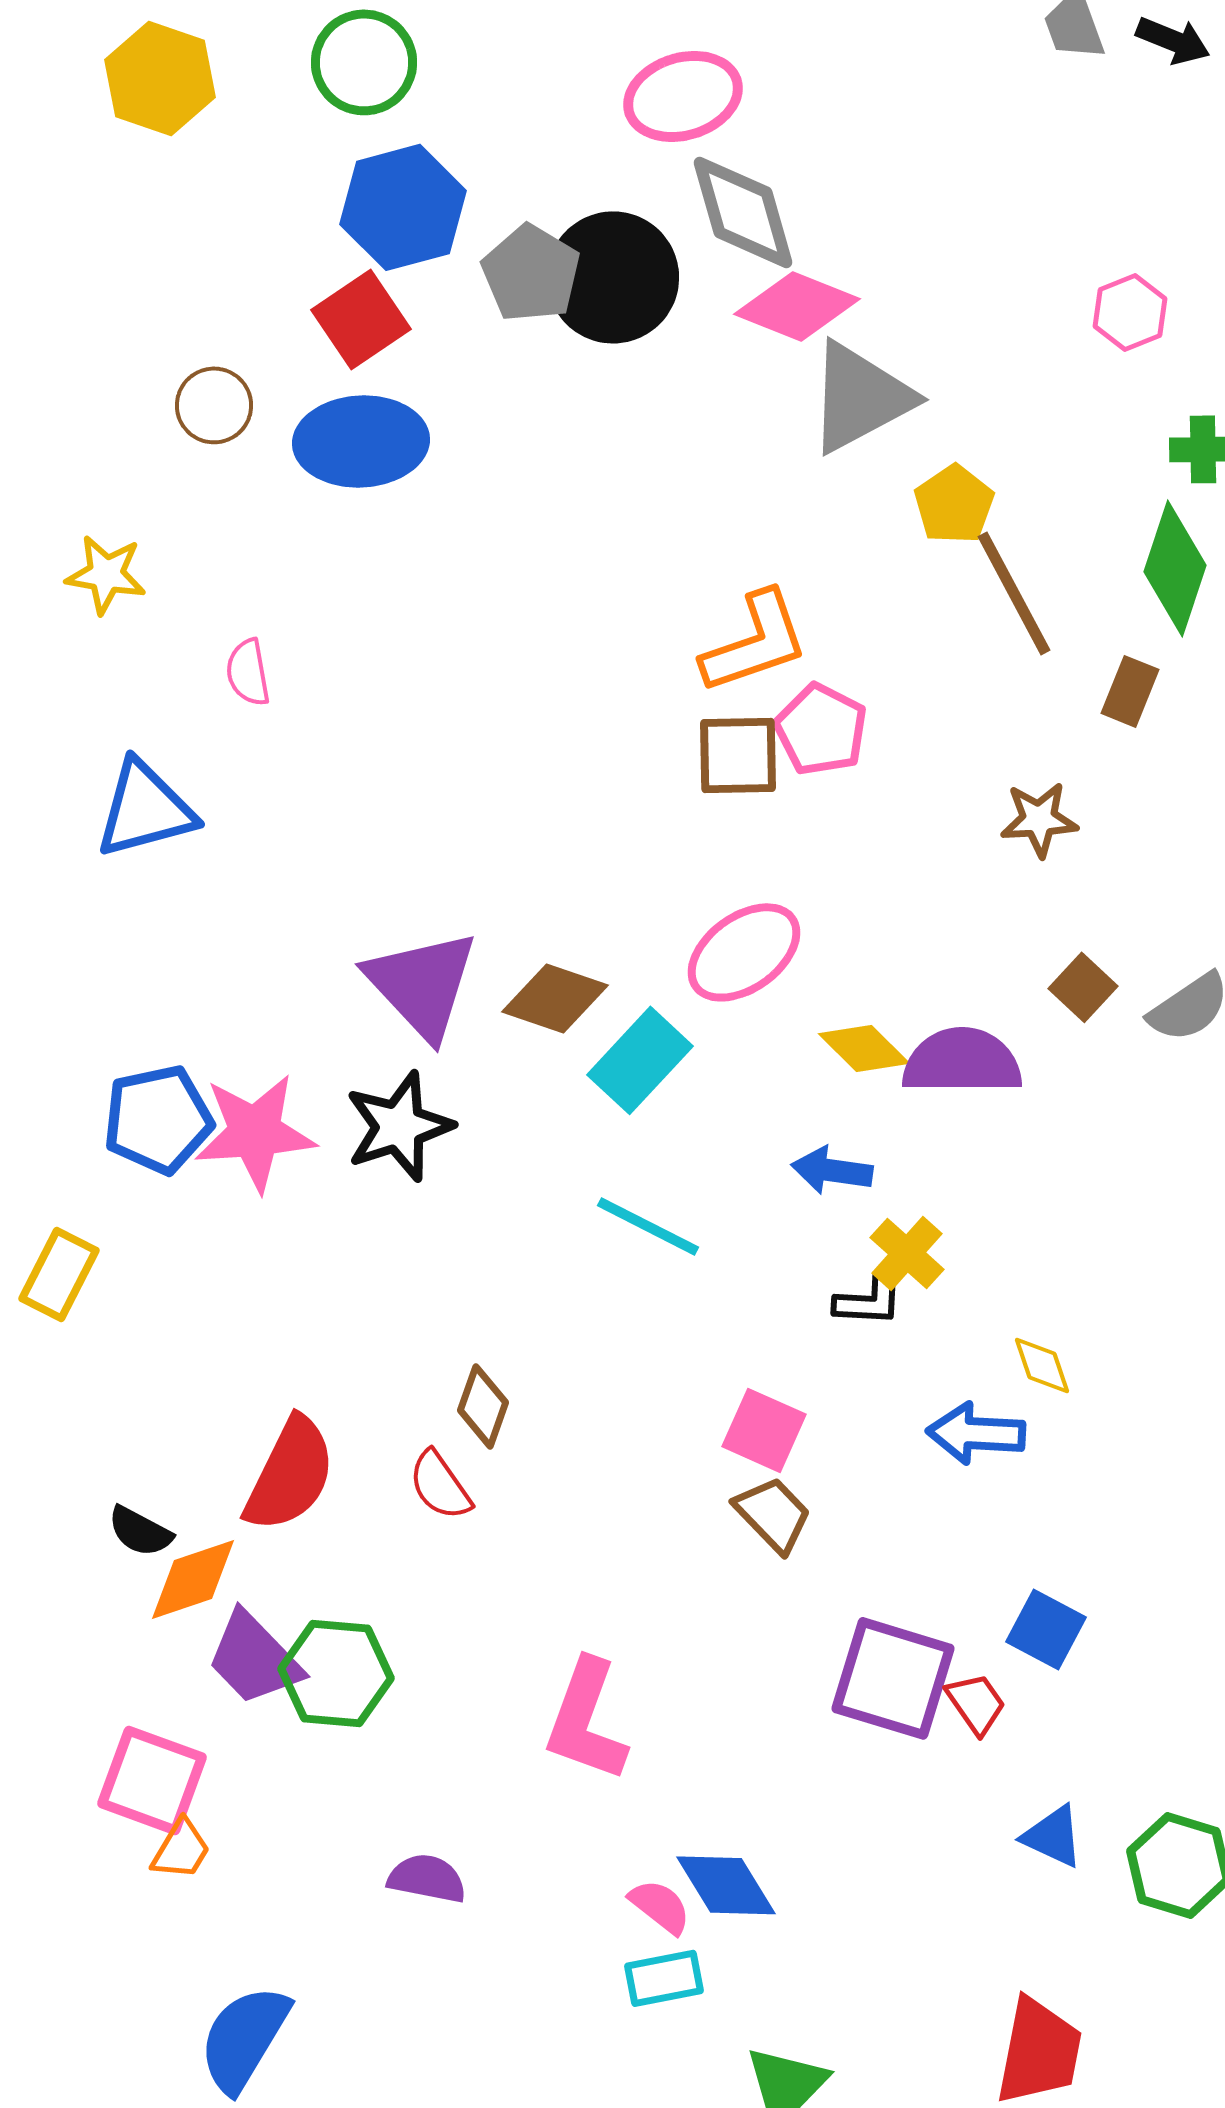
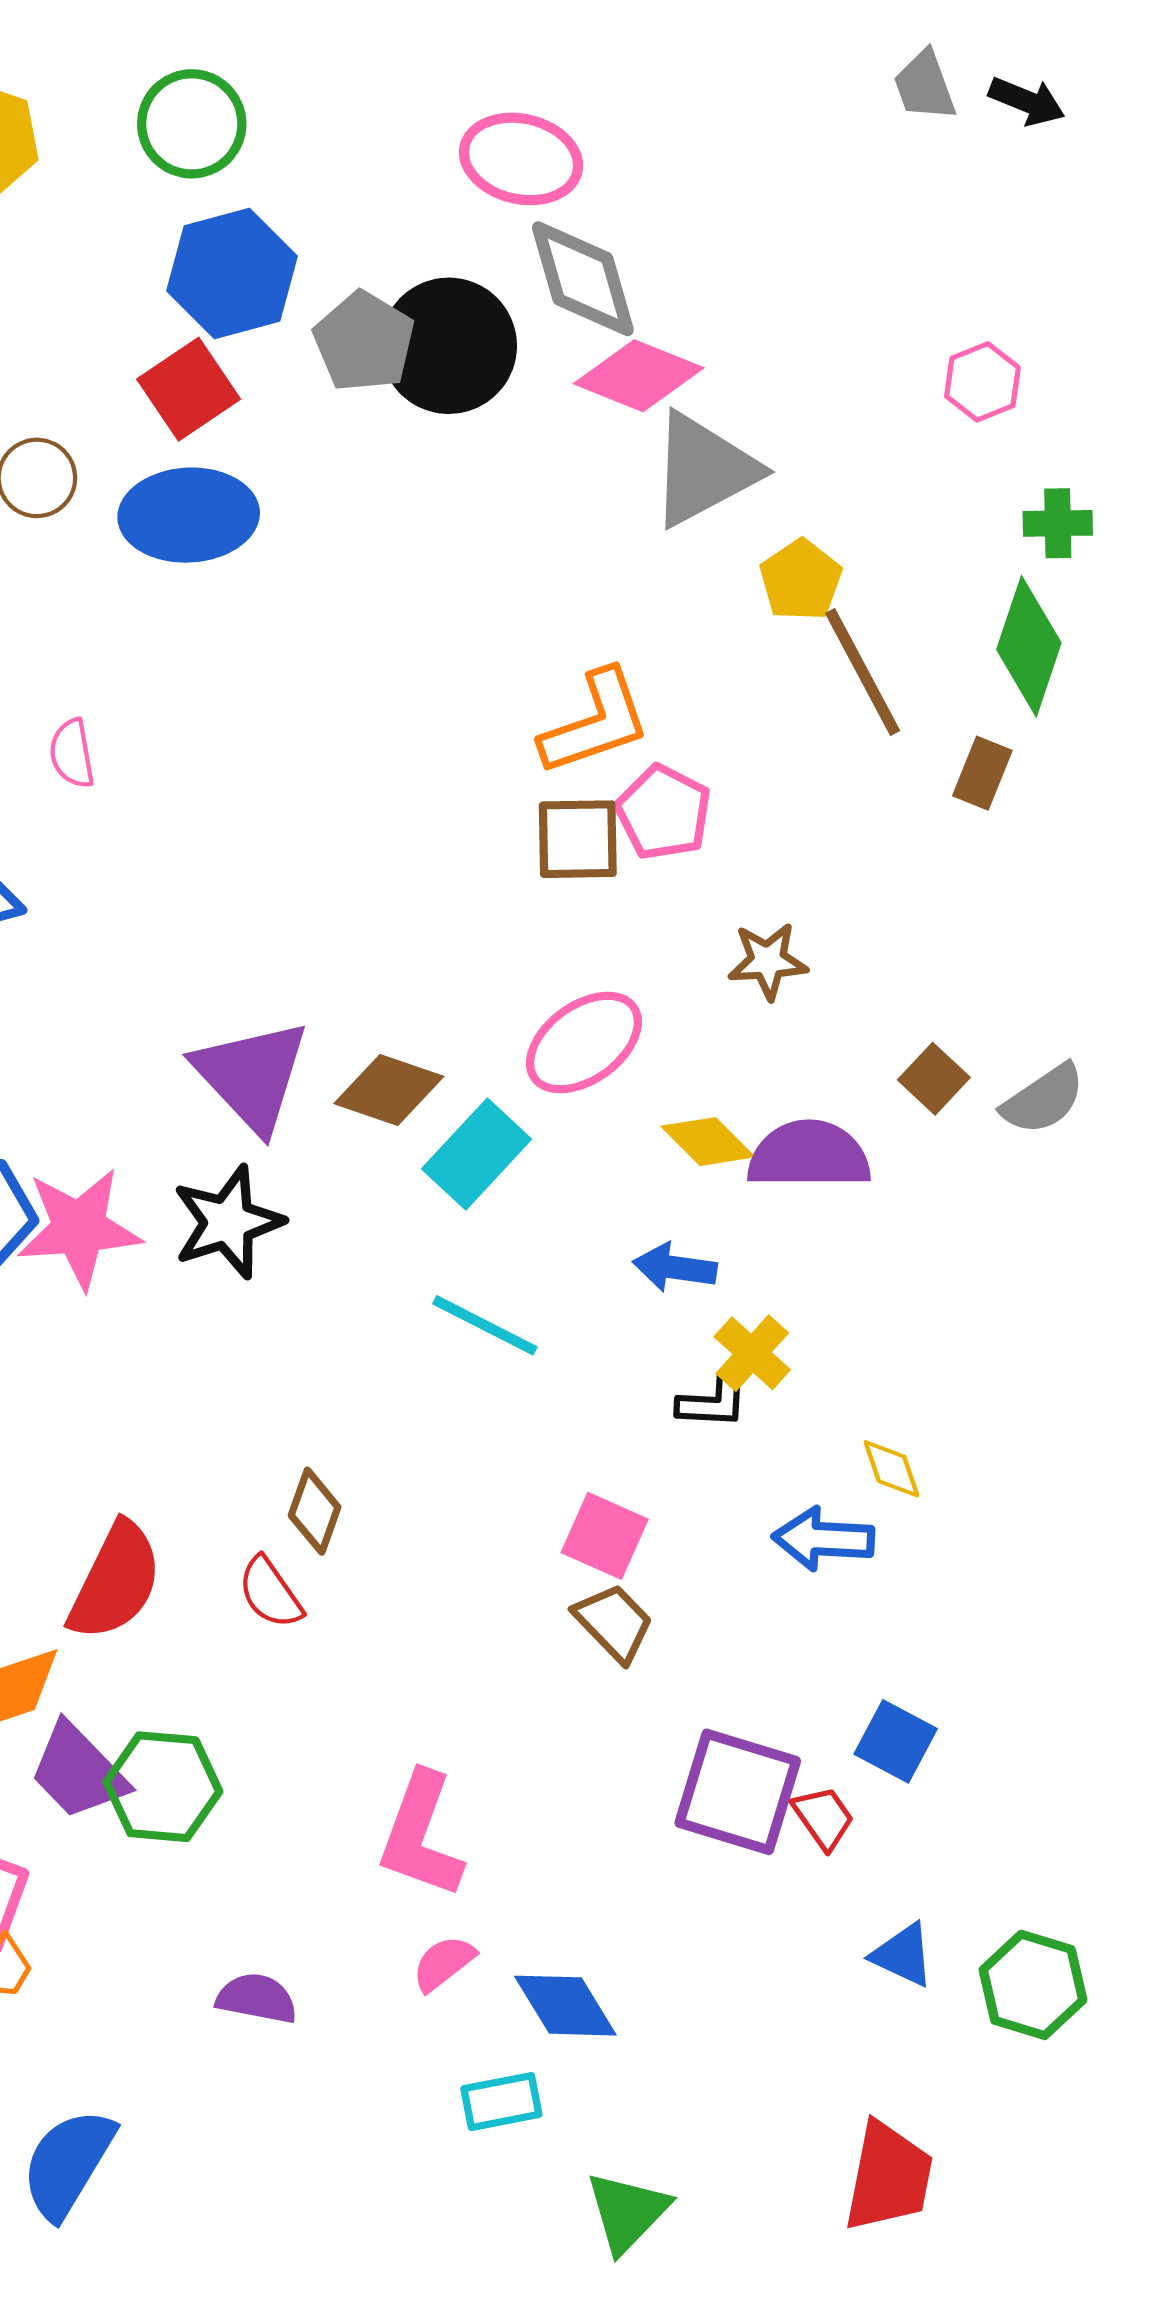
pink ellipse: (683, 96) -> (521, 159), turned 30
brown star: (1039, 819) -> (768, 961), moved
pink semicircle: (660, 1906) -> (444, 1963), moved, turned -76

